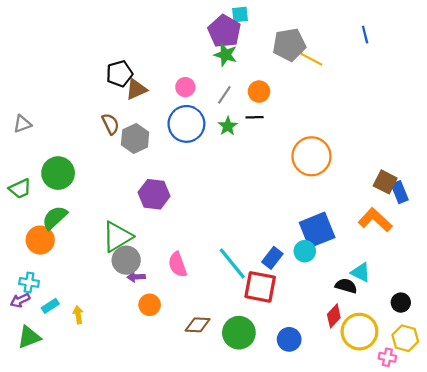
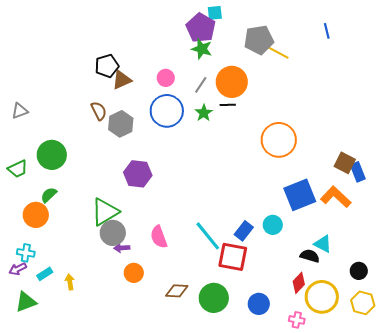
orange circle: (259, 92) -> (232, 82), size x1.6
green semicircle: (55, 218) -> (49, 195), size x0.7
blue square: (317, 230) -> (300, 195), moved
pink cross: (387, 357) -> (297, 320), moved

